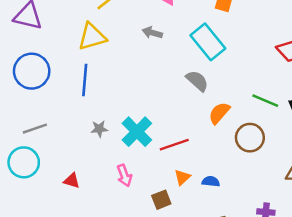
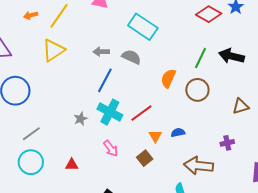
gray arrow: (152, 33) -> (101, 52), moved
blue line: (85, 80) -> (105, 80), moved, turned 40
gray semicircle: (197, 81) -> (131, 57), moved
green line: (265, 101) -> (200, 58), turned -70

